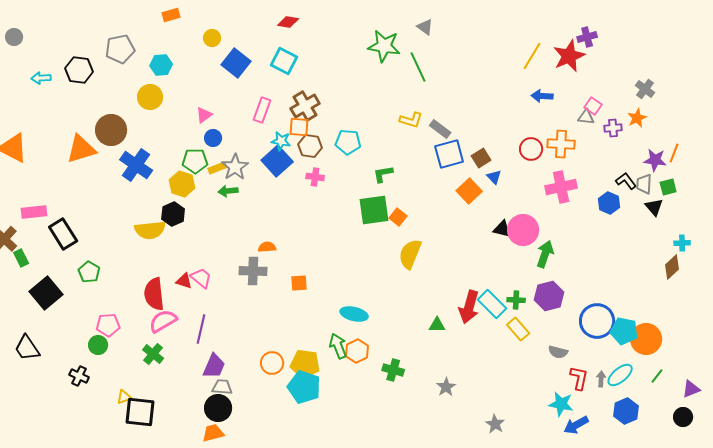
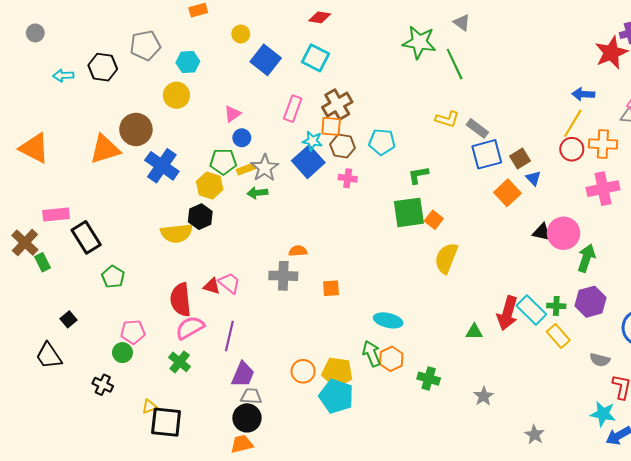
yellow line: (532, 56) -> (573, 123), moved
black square: (46, 293) -> (68, 319), moved, size x0.5

